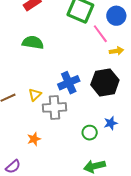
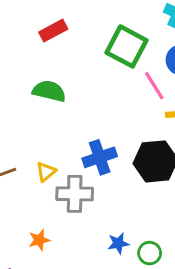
blue star: (111, 123) -> (118, 243), moved
green circle: (90, 133) -> (150, 253), moved

